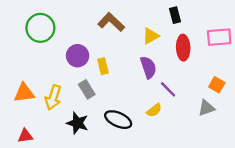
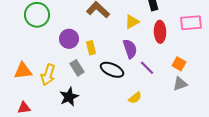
orange square: (217, 85) -> (179, 64), moved
yellow semicircle: (154, 110) -> (135, 98), moved
black ellipse: (118, 120) -> (112, 70), moved
black star: (78, 123) -> (69, 97), turned 30

